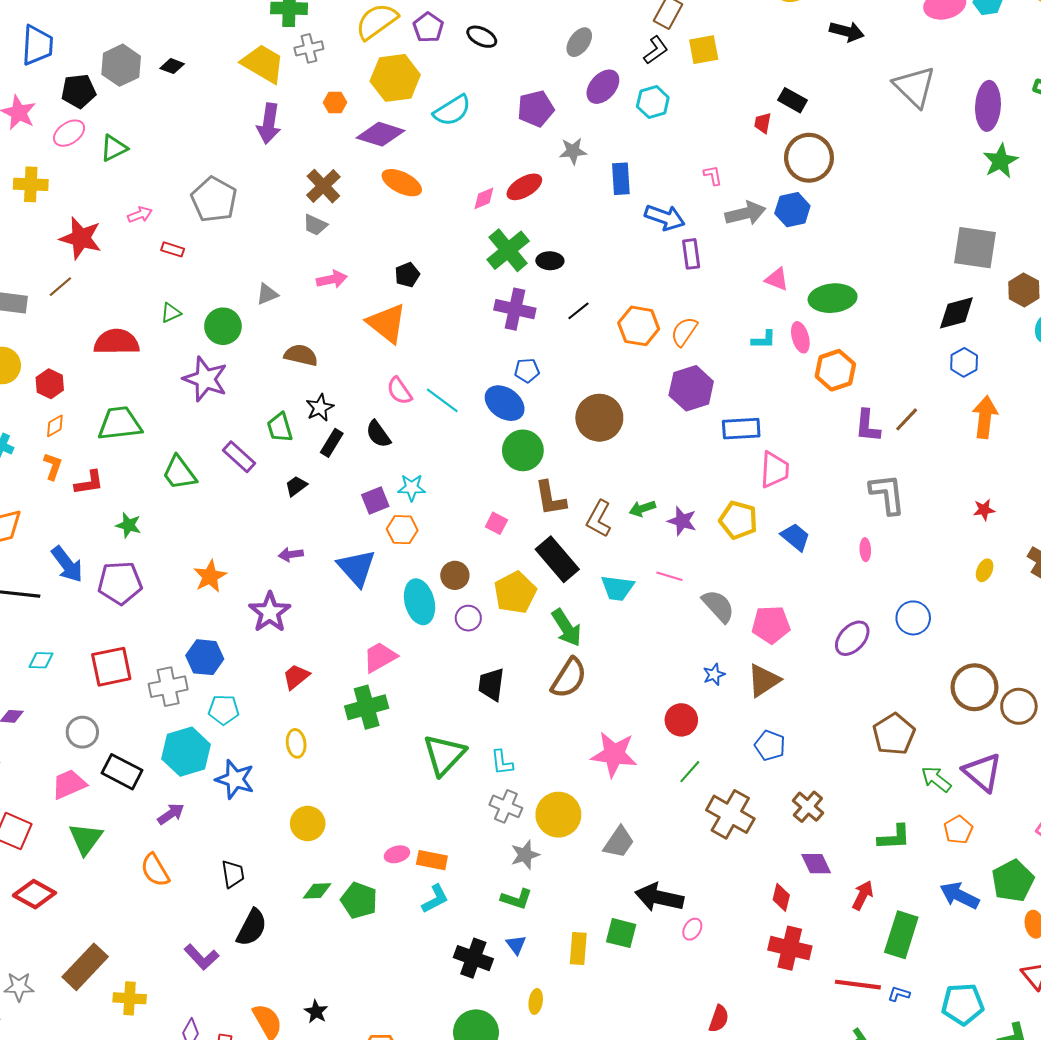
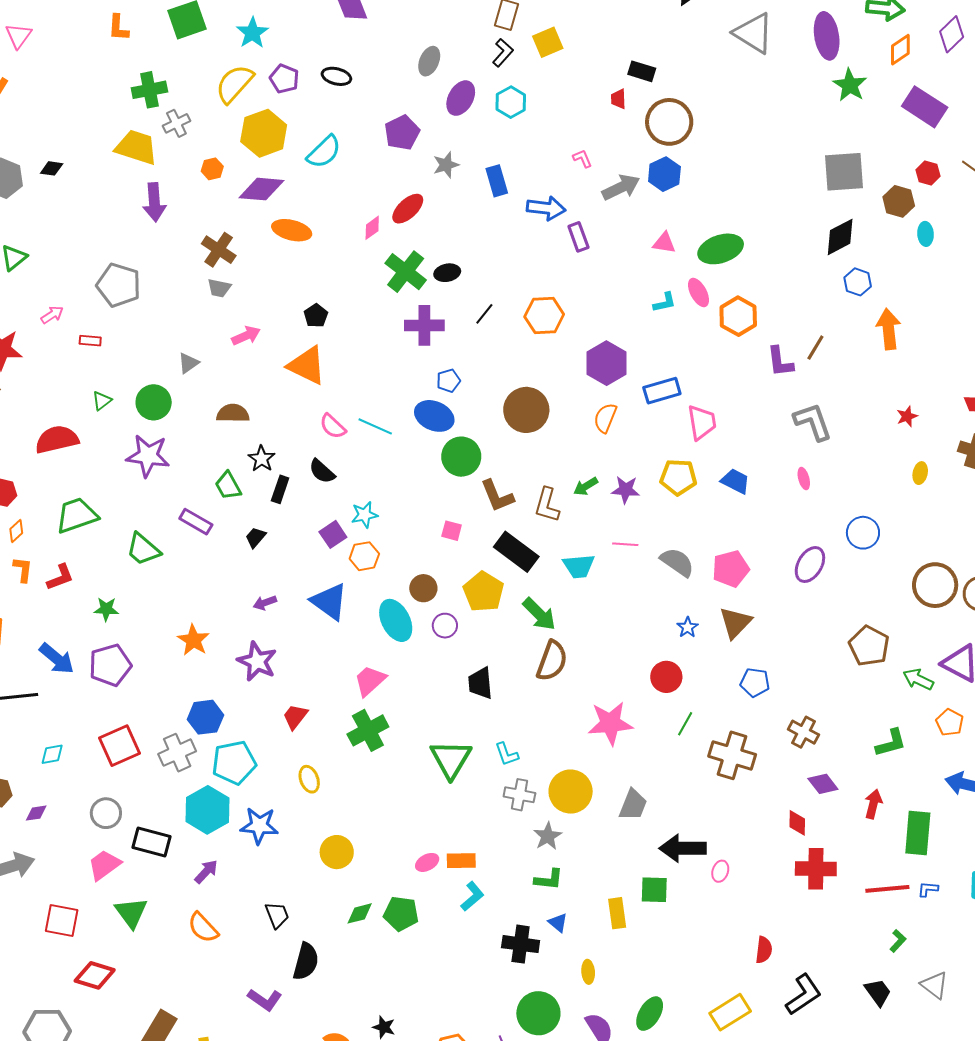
orange semicircle: (684, 331) -> (605, 418), moved
cyan pentagon: (224, 710) -> (234, 763), size x1.5

